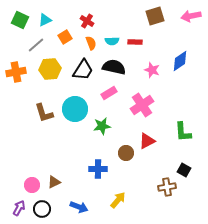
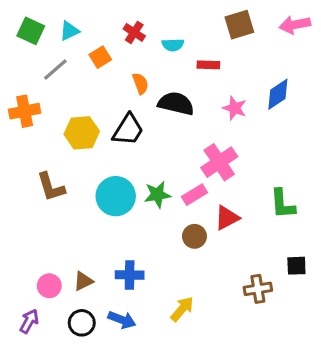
cyan semicircle: (112, 41) -> (173, 45), moved
orange semicircle: (91, 43) -> (140, 83), moved
yellow hexagon: (50, 69) -> (82, 133), moved
black trapezoid: (83, 70) -> (128, 130), moved
pink rectangle: (109, 93) -> (194, 195), moved
cyan circle: (75, 109) -> (116, 196), moved
brown L-shape: (44, 113) -> (51, 187), moved
blue cross: (98, 169) -> (130, 275), moved
black square: (184, 170) -> (296, 266), moved, turned -32
black circle: (42, 209) -> (82, 323), moved

